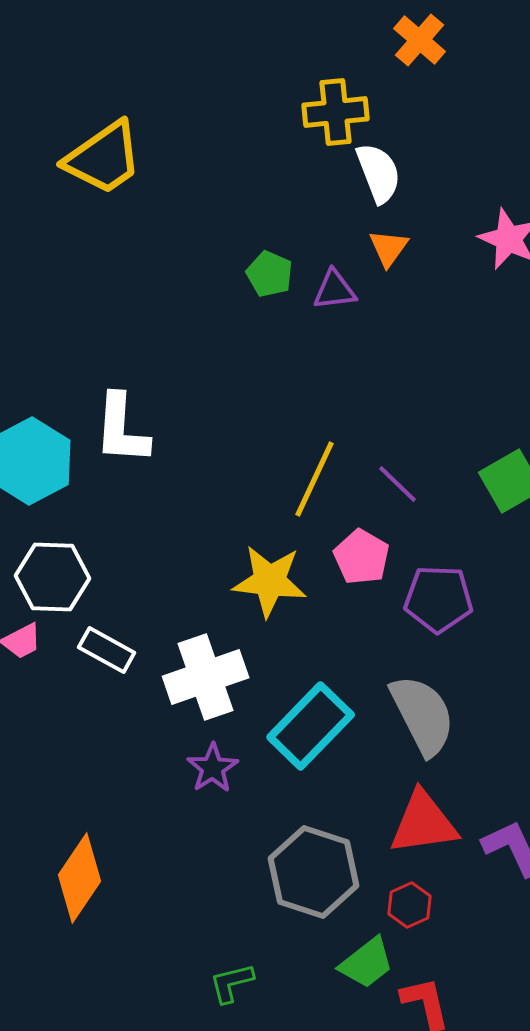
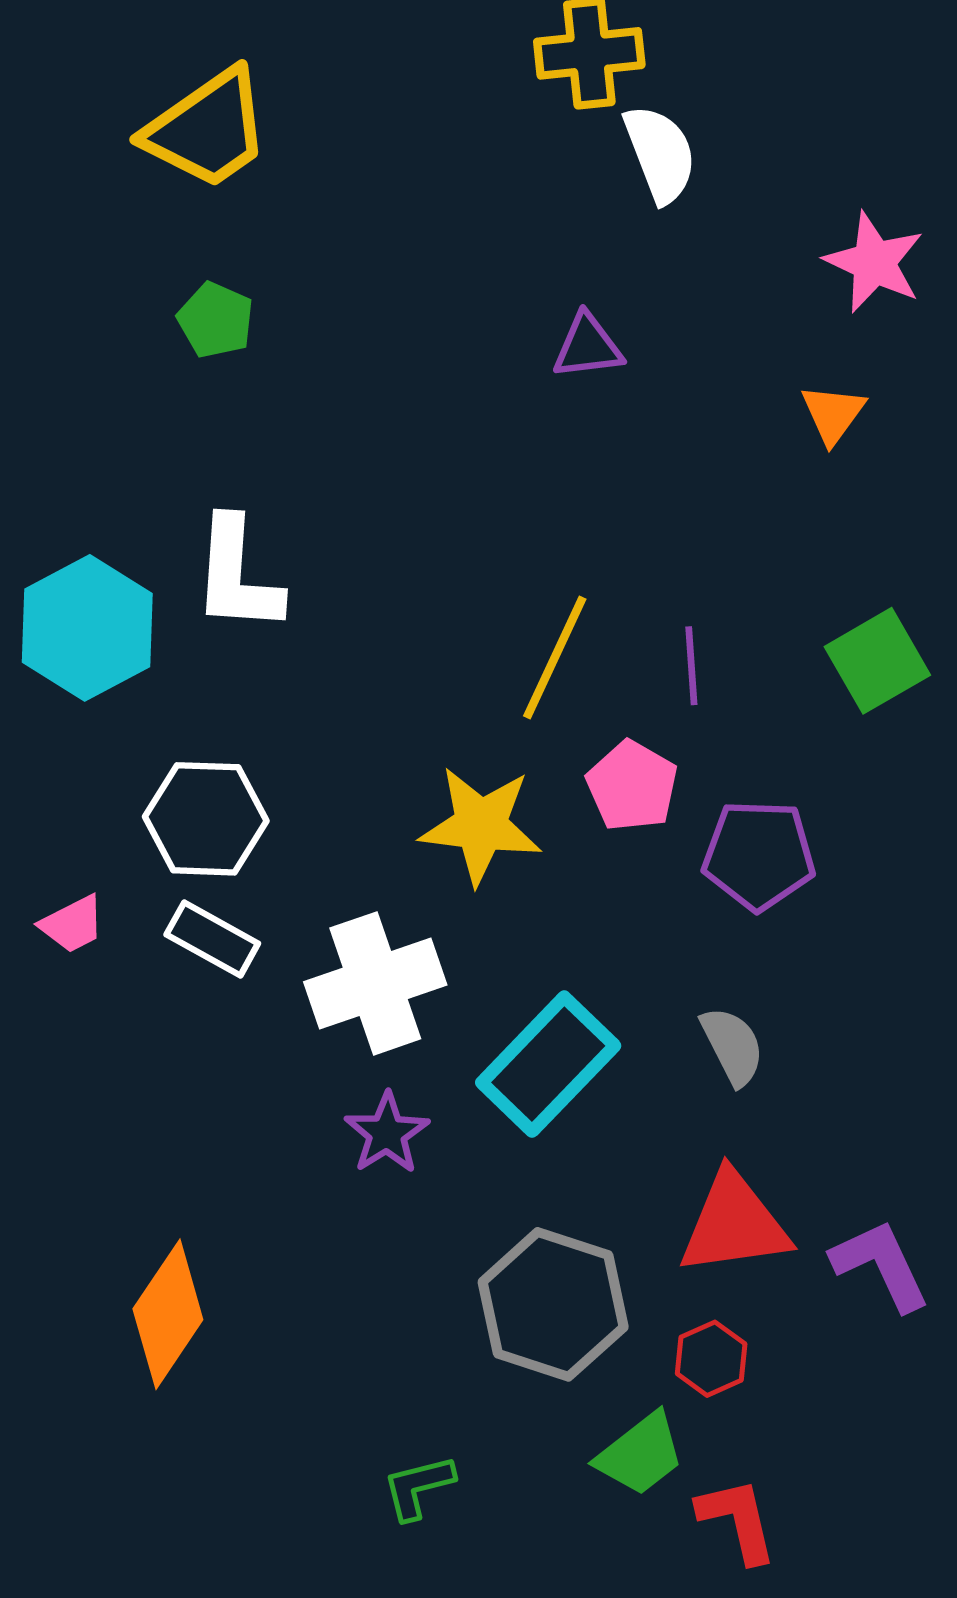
orange triangle: (389, 248) -> (833, 414), moved
green pentagon: (270, 274) -> (216, 320), moved
purple line: (398, 484) -> (691, 666), turned 42
white hexagon: (53, 577) -> (206, 819), moved
gray semicircle: (423, 715) -> (733, 1046), size x0.6

